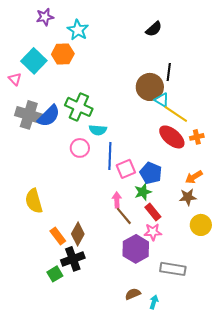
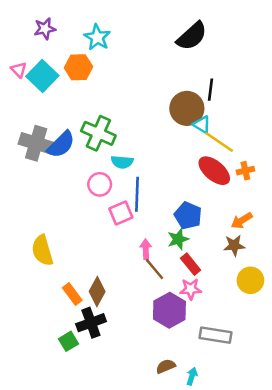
purple star: (45, 17) -> (45, 29), moved
black semicircle: (154, 29) -> (192, 36), size x1.5
pink triangle: (15, 79) -> (19, 70), moved
pink square: (126, 169) -> (121, 213), moved

